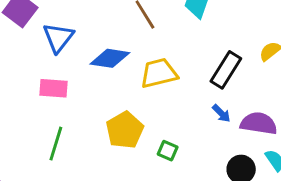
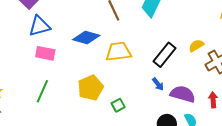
blue triangle: (58, 38) -> (39, 26), moved, turned 30
green square: (168, 151) -> (118, 105), turned 32

